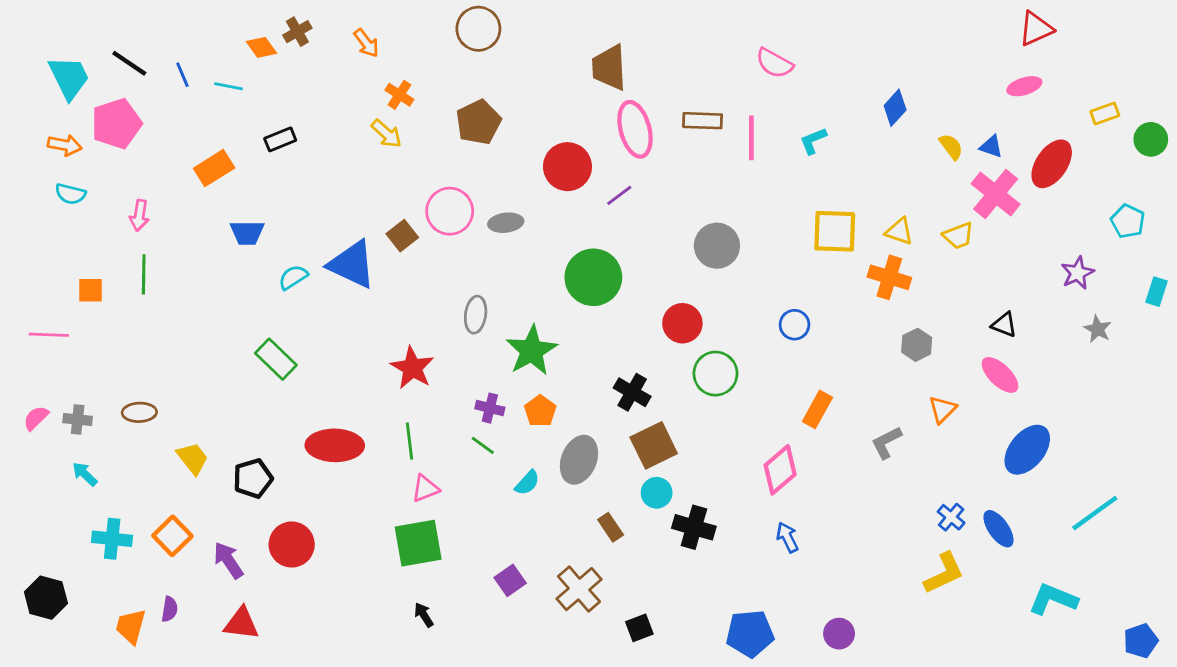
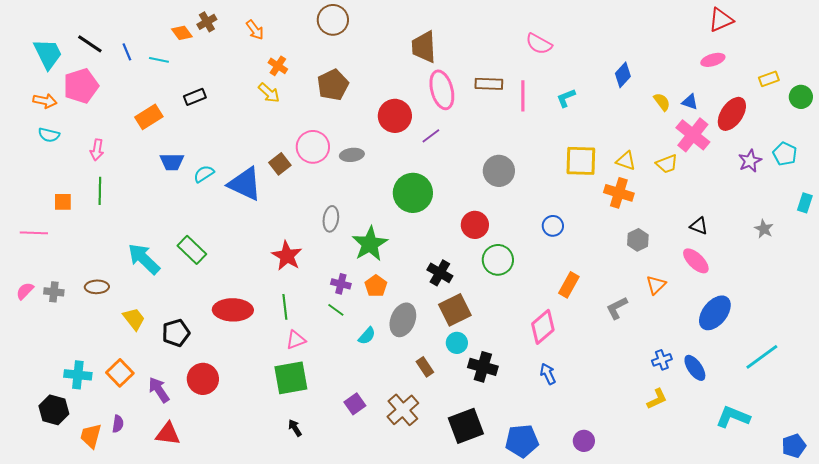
purple star: (1078, 273) -> (750, 161), moved
cyan semicircle: (293, 277) -> (204, 174), moved
cyan arrow: (85, 474) -> (144, 259), moved, size x1.8
blue cross: (951, 517) -> (662, 360), turned 30
yellow L-shape: (944, 573) -> (657, 399), size x0.7
black hexagon: (46, 598) -> (54, 410), moved
black square: (639, 628) -> (466, 426), moved, size x1.8

